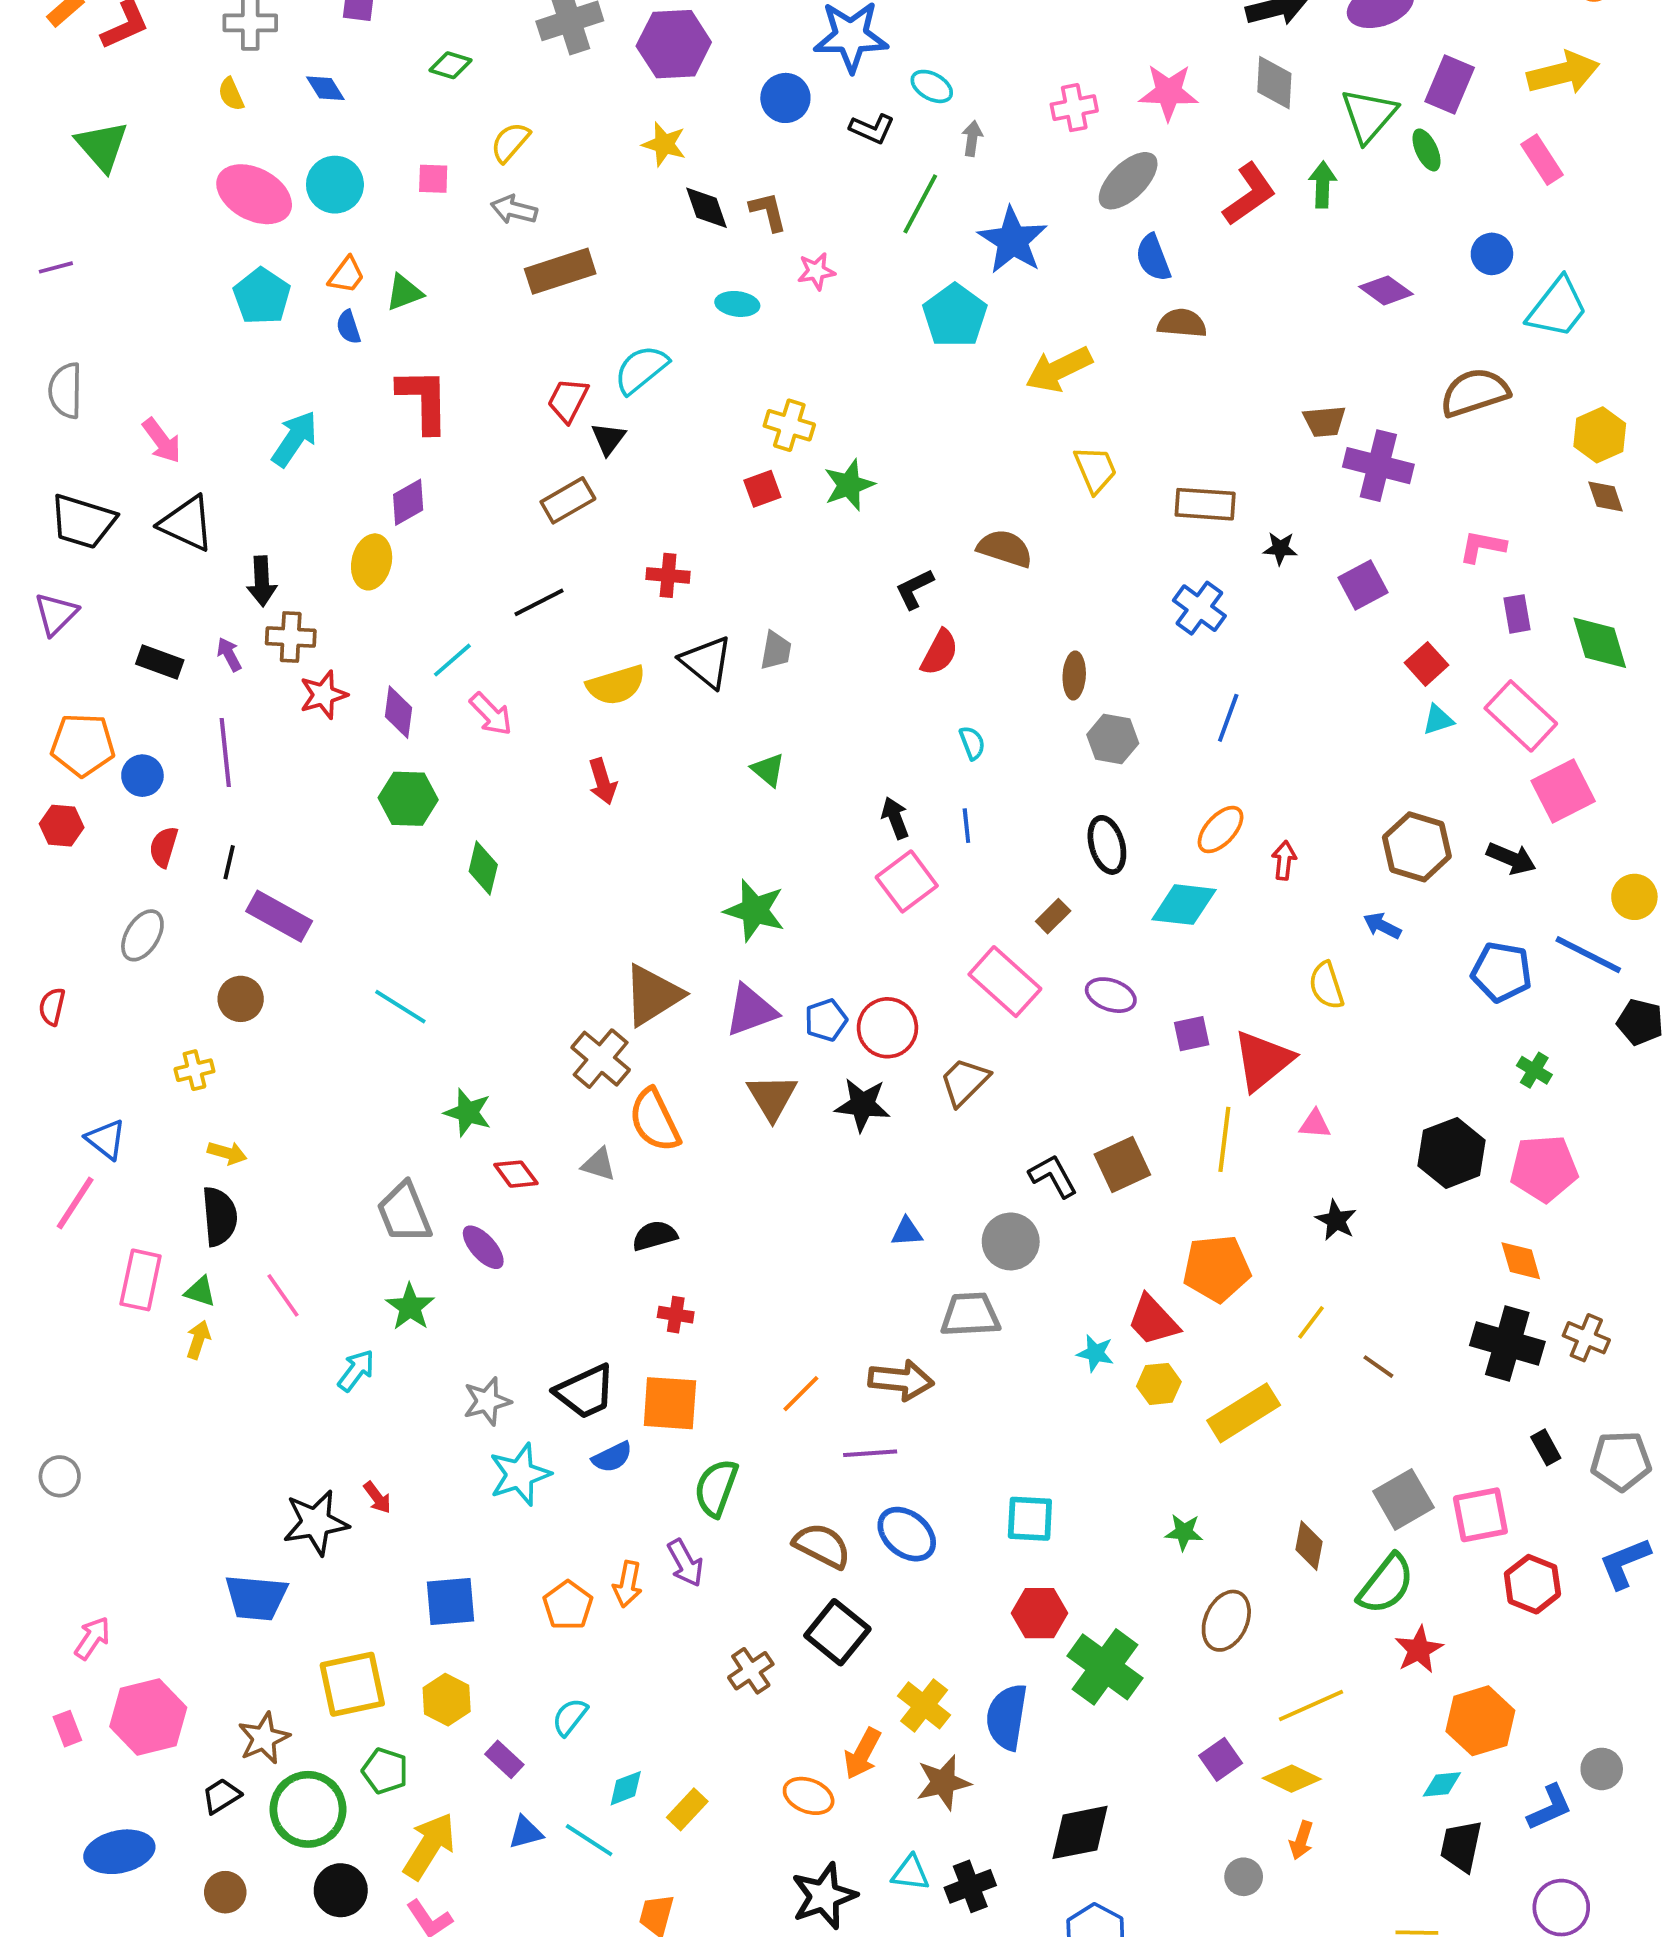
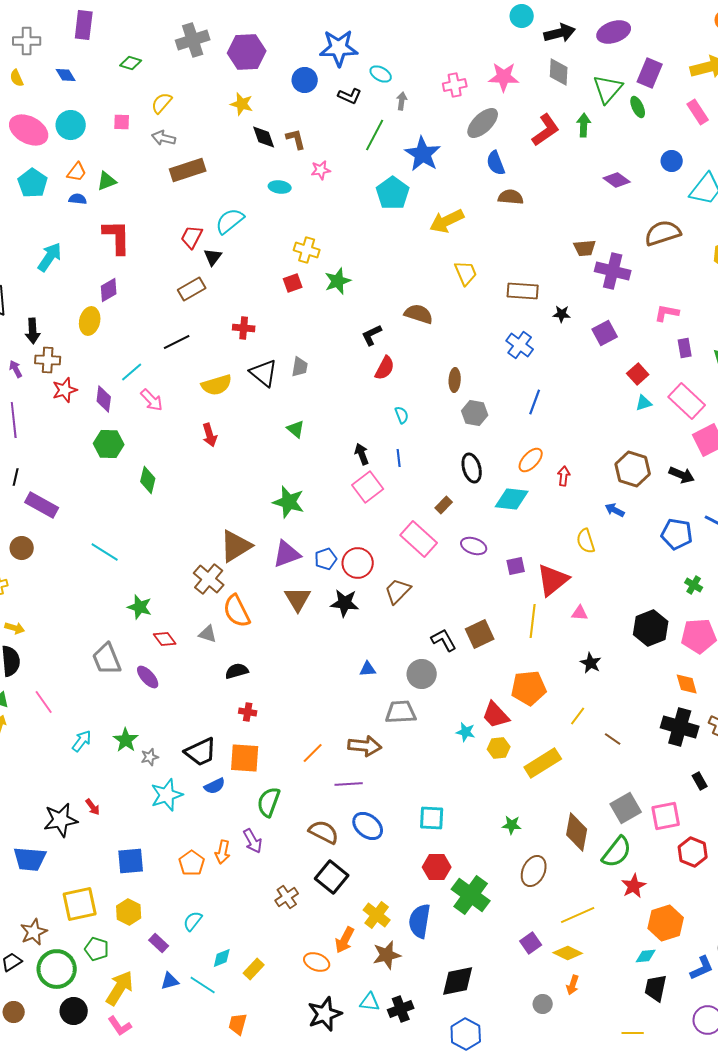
blue semicircle: (348, 327) -> (78, 199), turned 114
green star: (410, 1307) -> (126, 740), moved
gray star: (487, 1401) -> (150, 757), size x0.7
brown diamond: (1309, 1546) -> (577, 832), size x1.5

